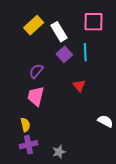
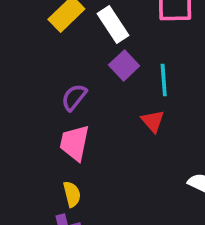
cyan line: (85, 52) -> (164, 80), moved
yellow semicircle: (25, 125) -> (72, 194), moved

